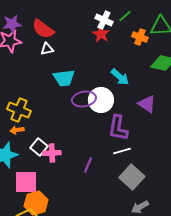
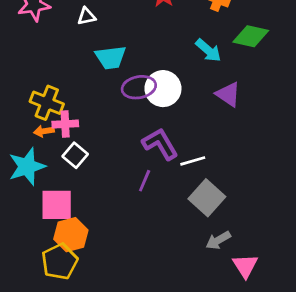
cyan arrow: (120, 77) -> (208, 50), moved
purple L-shape: (118, 128) -> (160, 144), moved, turned 140
pink cross: (52, 153) -> (65, 124), moved

